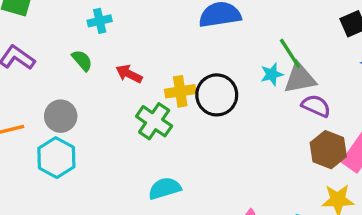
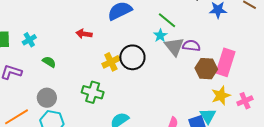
cyan cross: (100, 21) -> (29, 40), moved
red arrow: (129, 74) -> (84, 34), moved
gray triangle: (300, 78) -> (174, 46), moved, turned -40
green cross: (154, 121) -> (93, 92), moved

